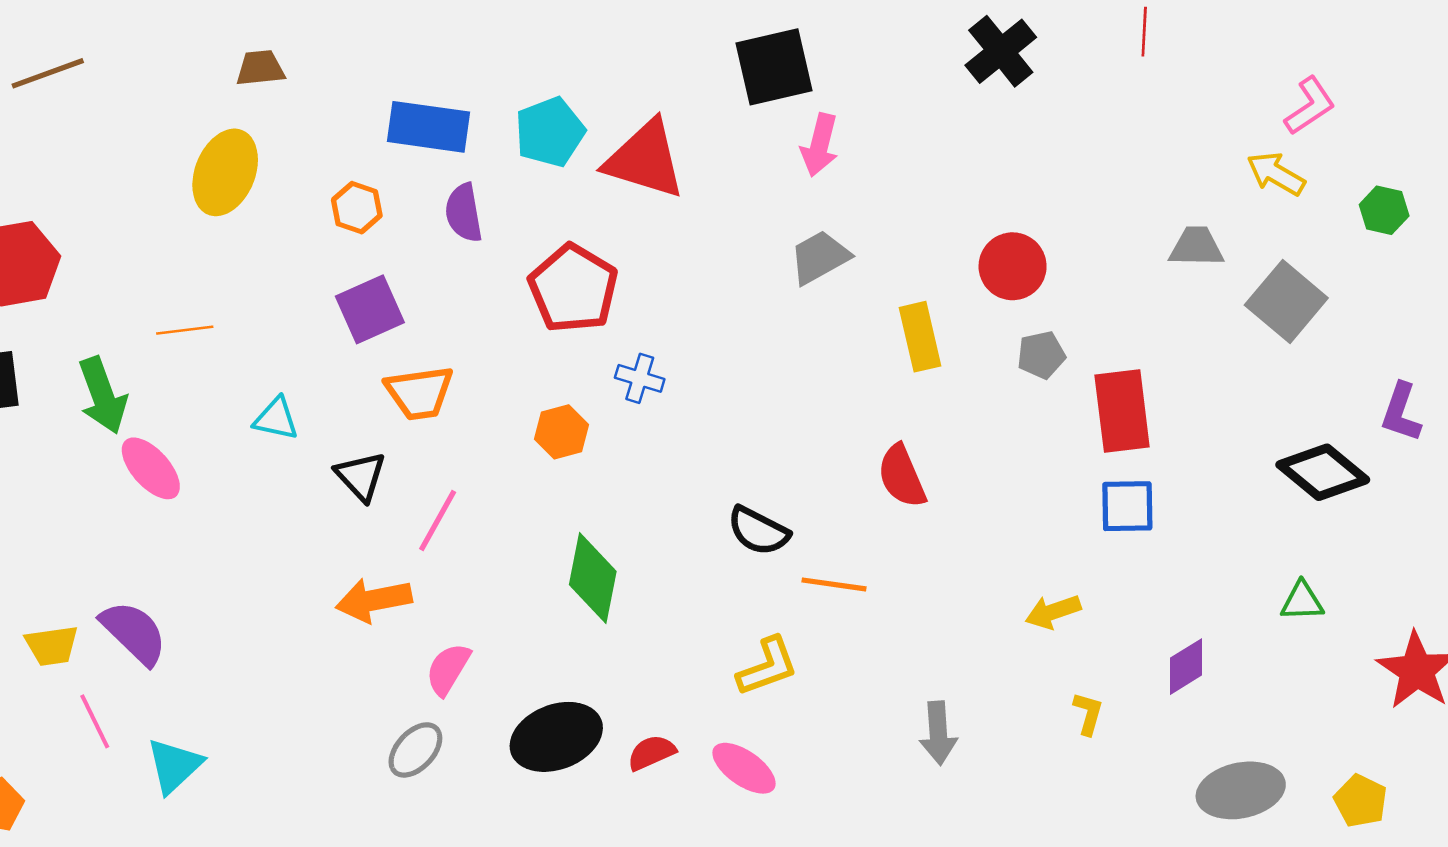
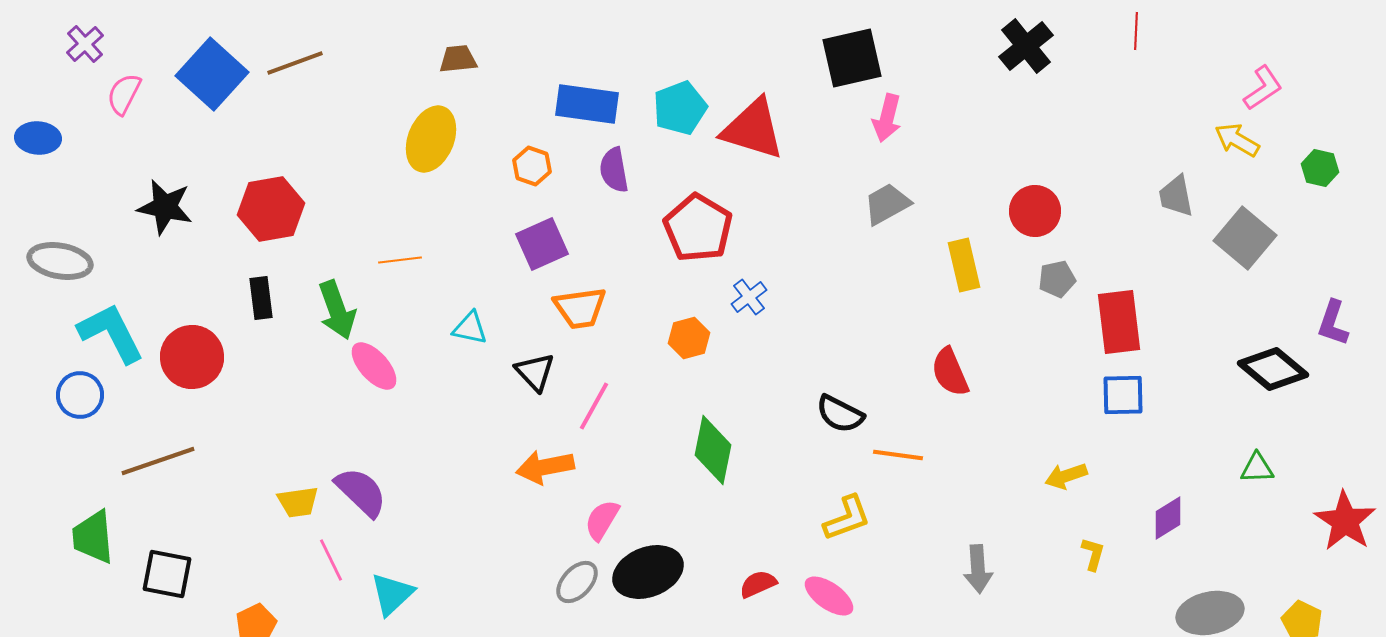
gray trapezoid: (1196, 247) -> (1176, 196), turned -102
blue cross: (640, 378) -> (749, 297), turned 36
black ellipse: (556, 737) -> (648, 572), moved

